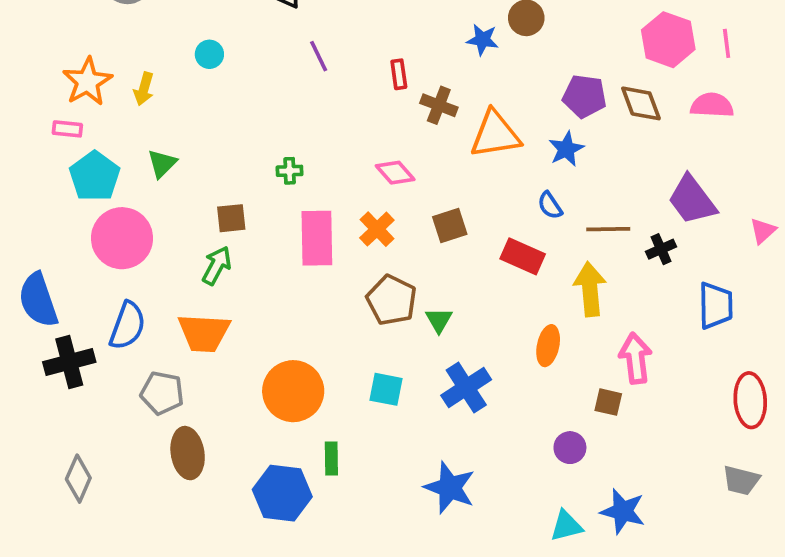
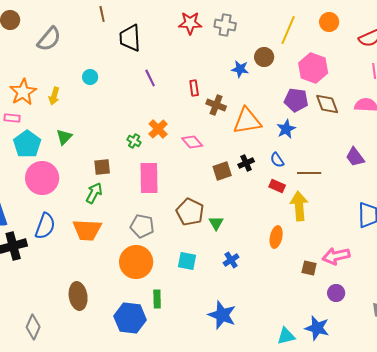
pink hexagon: (668, 40) -> (313, 68), moved
green cross: (290, 171) -> (134, 141), turned 32
purple trapezoid: (692, 200) -> (355, 157), size x0.7
orange cross: (377, 229) -> (158, 129), moved
black cross: (661, 249) -> (246, 163), moved
red rectangle: (523, 256) -> (277, 186), moved, size x0.7
pink arrow: (635, 358) -> (336, 256), moved, turned -96
blue cross: (466, 387) -> (231, 260), size x0.6
gray pentagon: (162, 393) -> (142, 226), moved
purple circle: (570, 448) -> (336, 293), moved
gray diamond: (78, 479) -> (33, 327), moved

